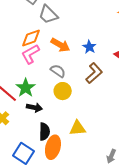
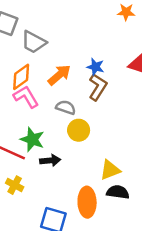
orange arrow: (60, 45) -> (59, 75), turned -54
pink L-shape: (30, 54) -> (26, 97), turned 105
brown L-shape: (94, 73) -> (98, 87), moved
black semicircle: (44, 132) -> (118, 192), moved, turned -66

